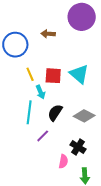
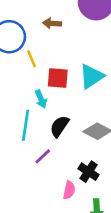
yellow line: (30, 74) -> (31, 59), moved
cyan triangle: (79, 74) -> (92, 76), turned 45

